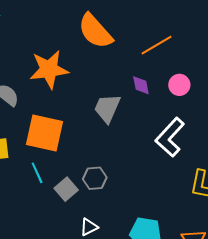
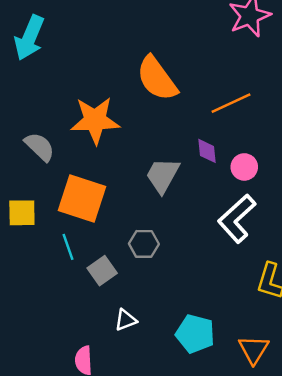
pink circle: (179, 85) -> (244, 167), moved
gray hexagon: (95, 178) -> (144, 244), moved

